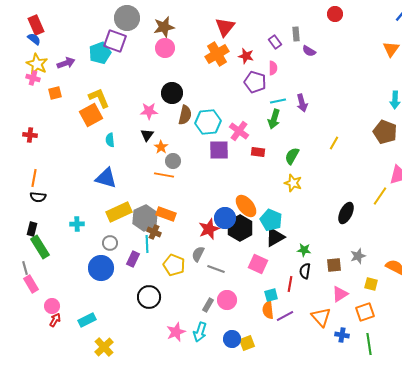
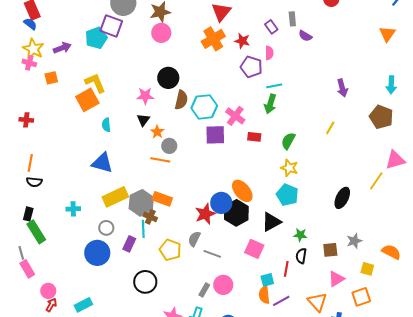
purple arrow: (302, 103) -> (342, 88), moved
cyan pentagon: (271, 220) -> (287, 195), moved

